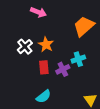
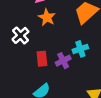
orange star: (46, 45) -> (47, 17), moved

